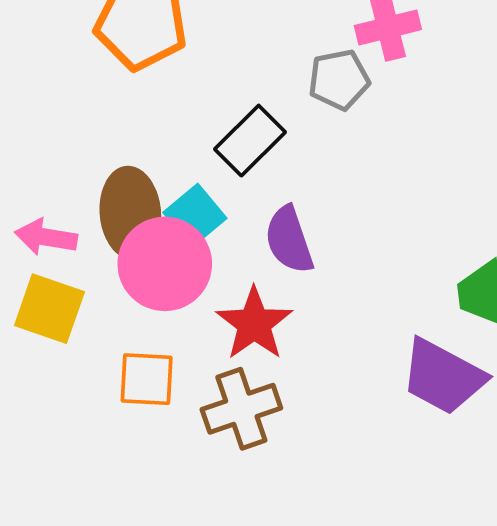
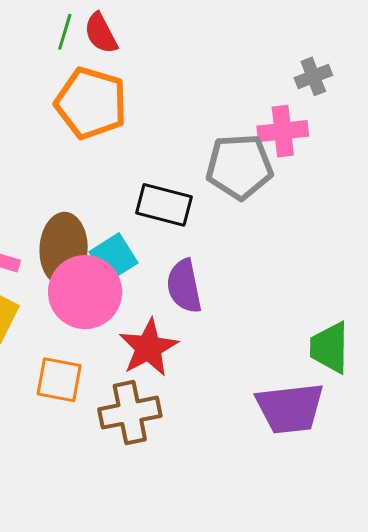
gray pentagon: (339, 80) -> (239, 167), size x1.4
black rectangle: (250, 141) -> (164, 205), turned 52
purple trapezoid: (443, 377) -> (290, 408), turned -42

